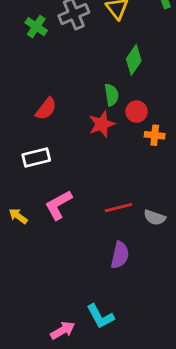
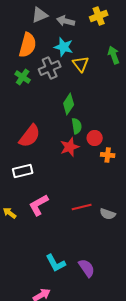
green diamond: (134, 60) -> (69, 104), moved
red semicircle: (46, 109) -> (30, 136), size x1.4
purple semicircle: (120, 255) -> (87, 268), moved, turned -48
cyan L-shape: (100, 316) -> (56, 263), moved

